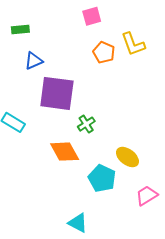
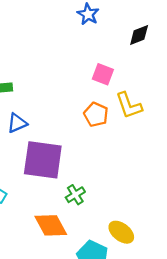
pink square: (92, 16) -> (103, 74), moved, turned 36

